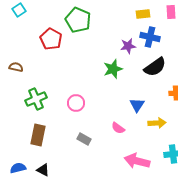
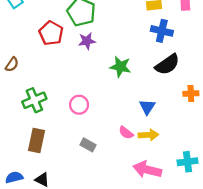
purple star: (128, 46) -> (87, 41), moved
brown semicircle: (16, 67) -> (12, 64), turned 112
green star: (113, 69) -> (120, 67), turned 30
yellow arrow: (157, 123) -> (148, 135), moved

